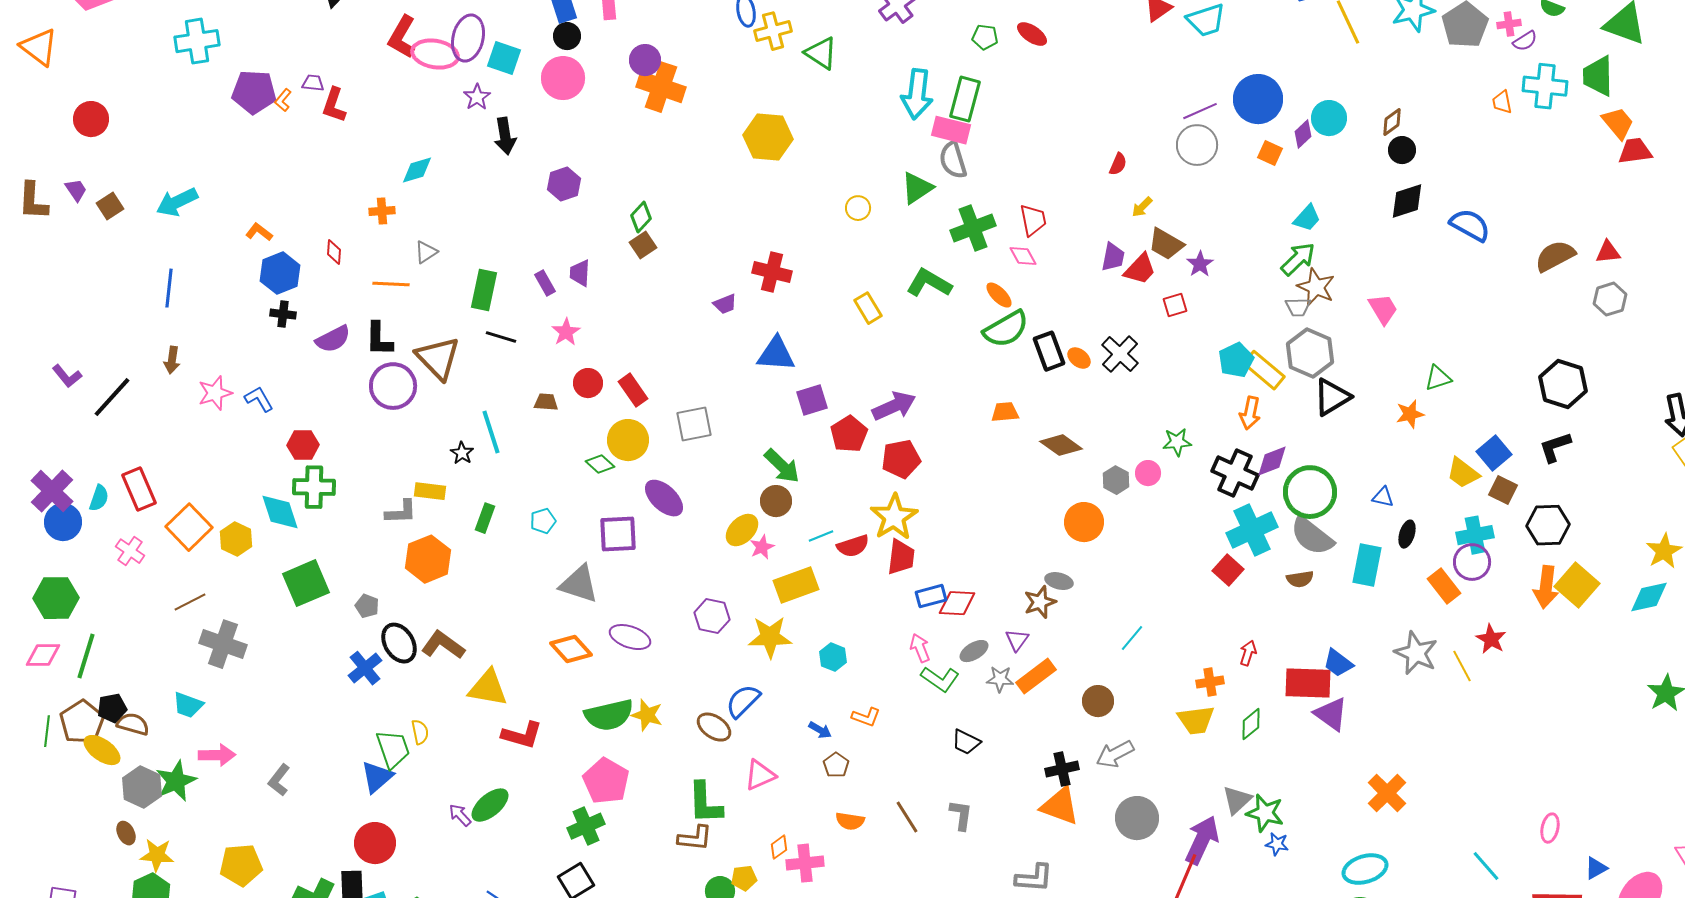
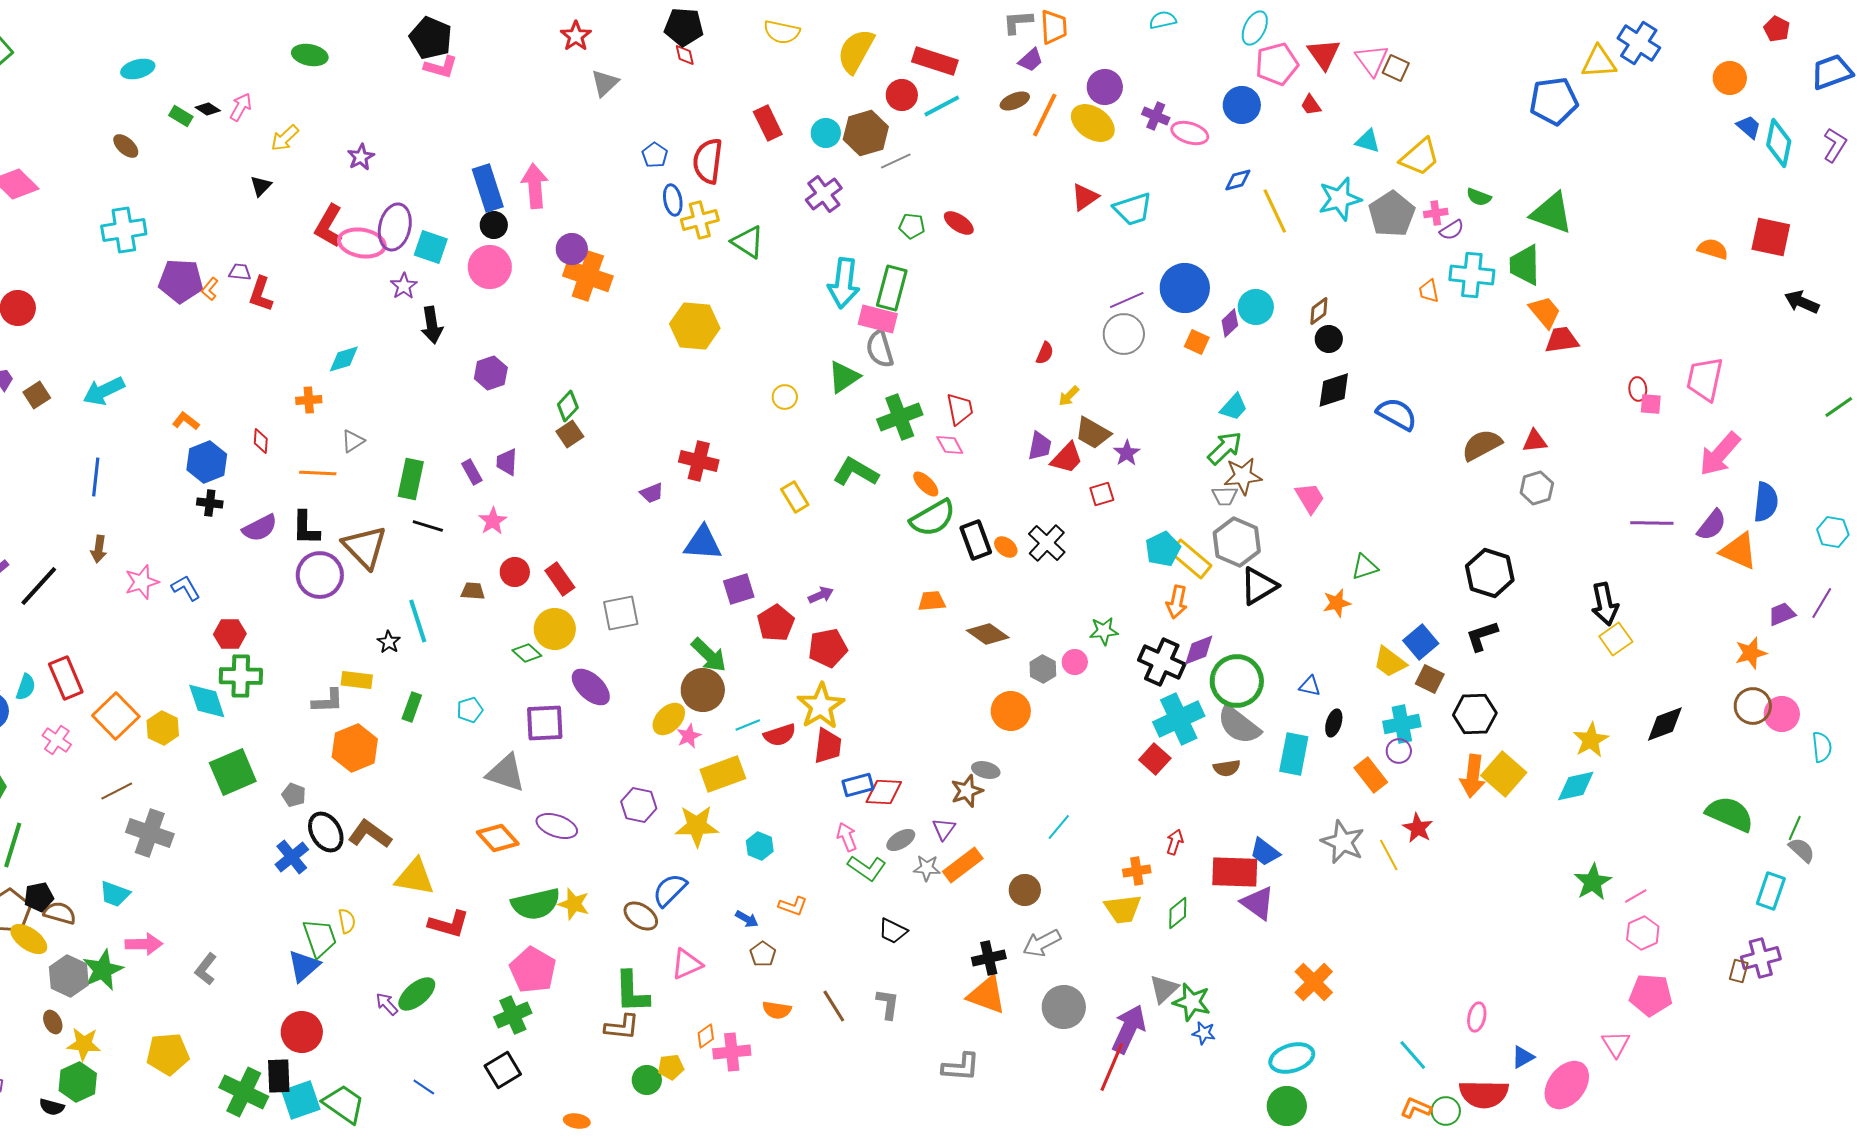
brown star: (1316, 287) -> (1243, 476), turned -30
purple arrow: (894, 406) -> (821, 595), size x0.6
brown circle: (776, 501) -> (703, 690), size x1.4
purple circle: (1472, 562) -> (1399, 751), size x0.7

